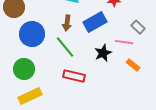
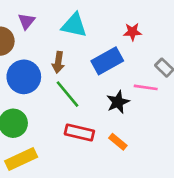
brown arrow: (67, 23) -> (58, 62), moved
orange rectangle: (133, 65) -> (118, 142), moved

